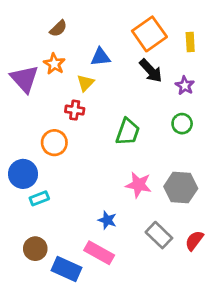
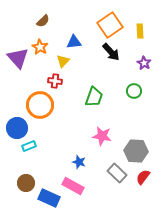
purple star: (185, 86) -> (144, 63), moved
orange circle: (54, 143) -> (40, 105), size x1.4
gray hexagon: (181, 187) -> (136, 151), moved

